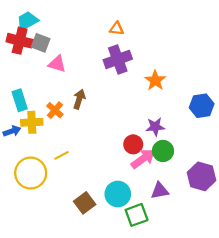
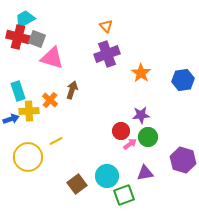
orange triangle: (117, 29) -> (106, 26), turned 40
pink triangle: (57, 64) -> (52, 58), size x1.4
blue hexagon: (202, 106) -> (183, 80), moved
pink arrow: (143, 159) -> (130, 144), size x0.6

